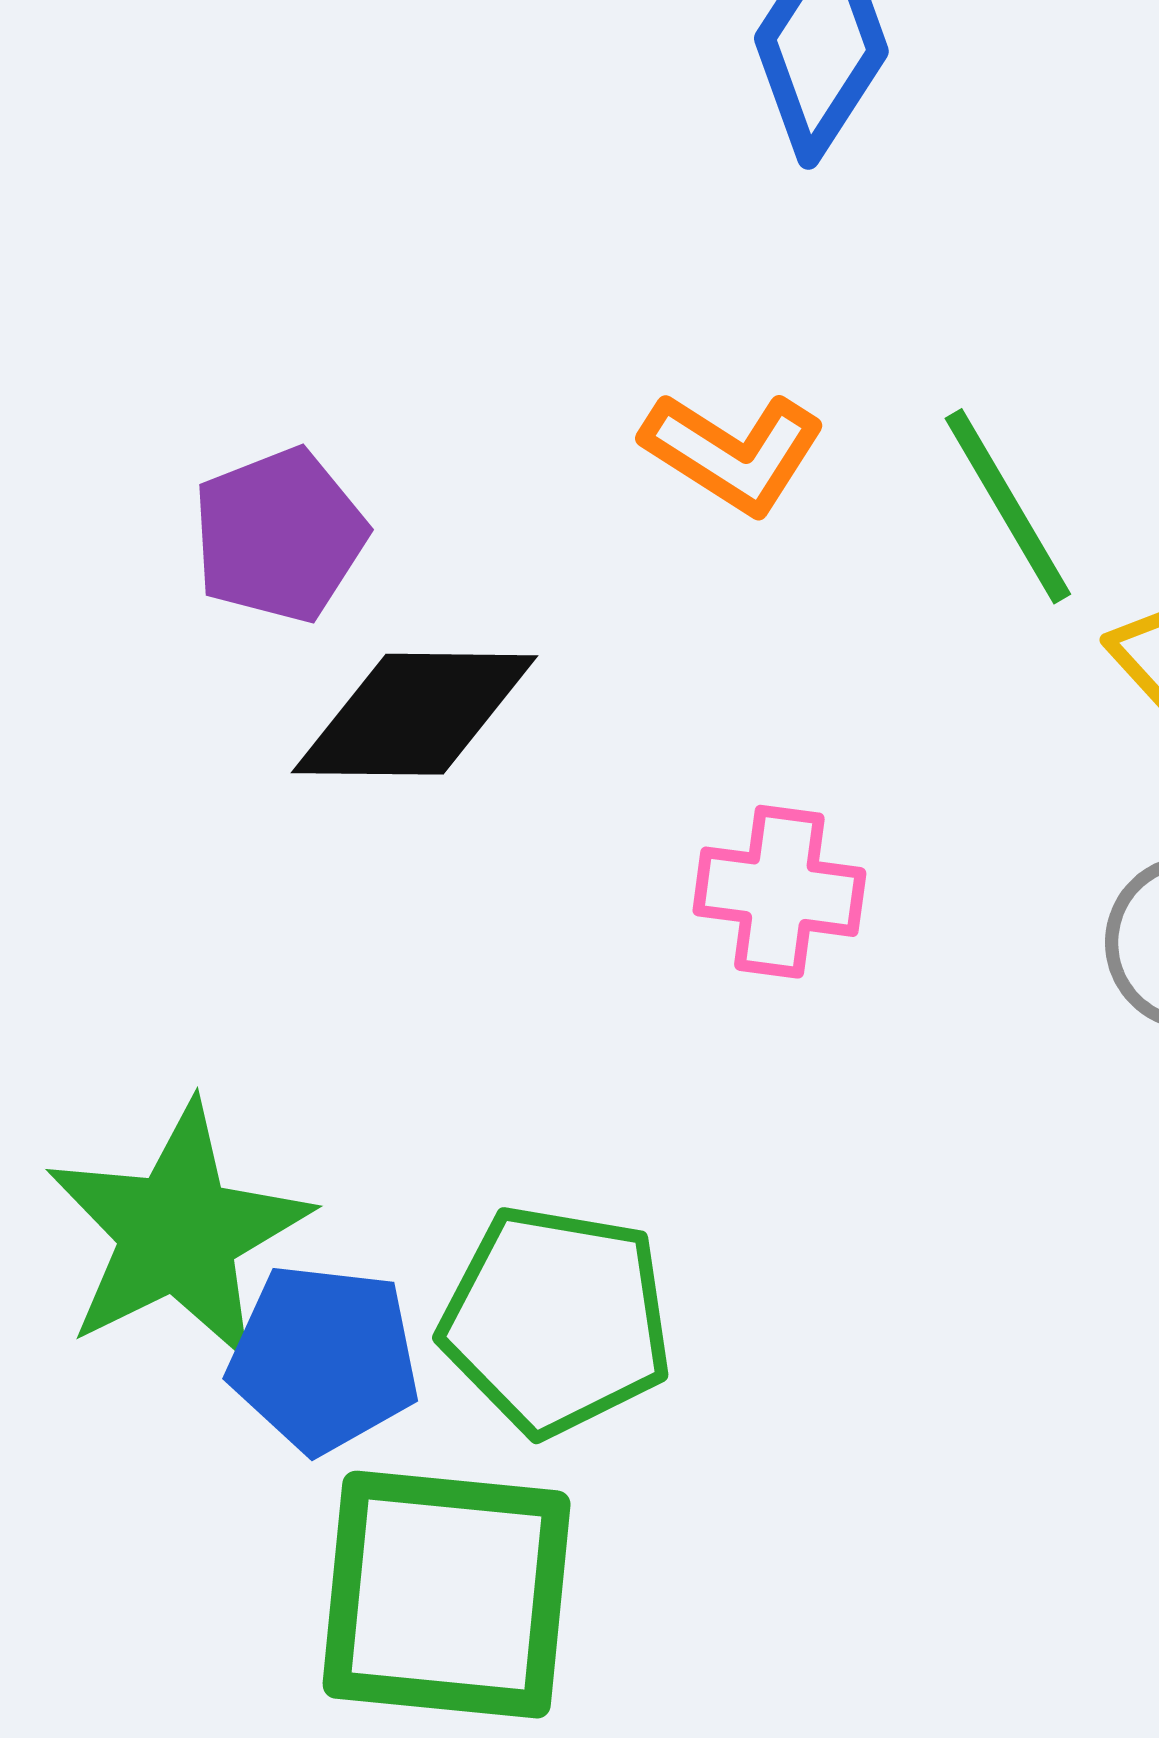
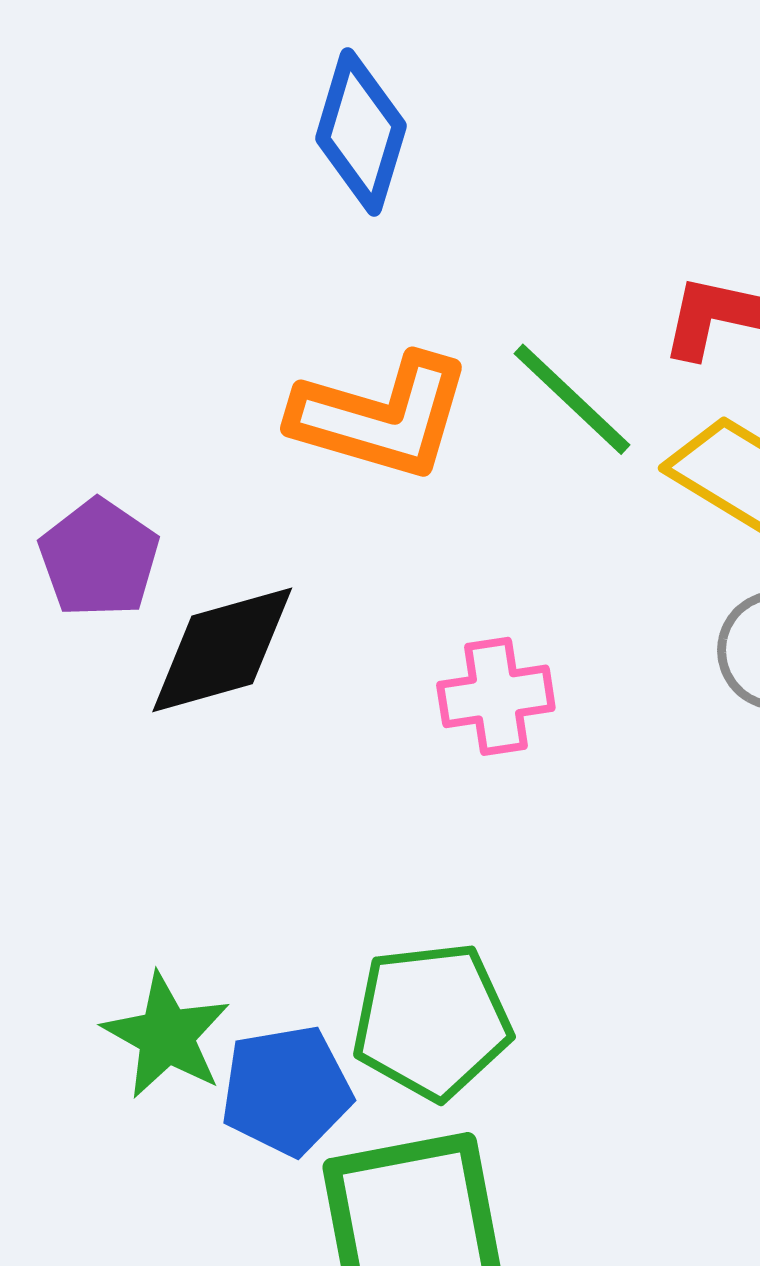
orange L-shape: (733, 452) -> (381, 417), size x1.5
green star: (178, 1233) -> (166, 1036), size x0.7

